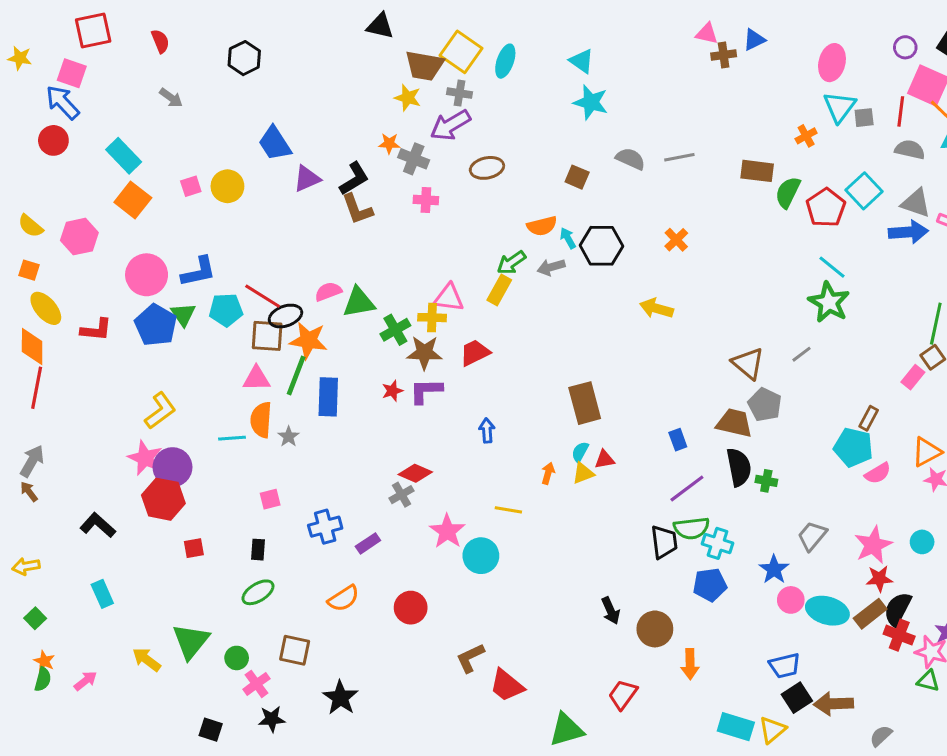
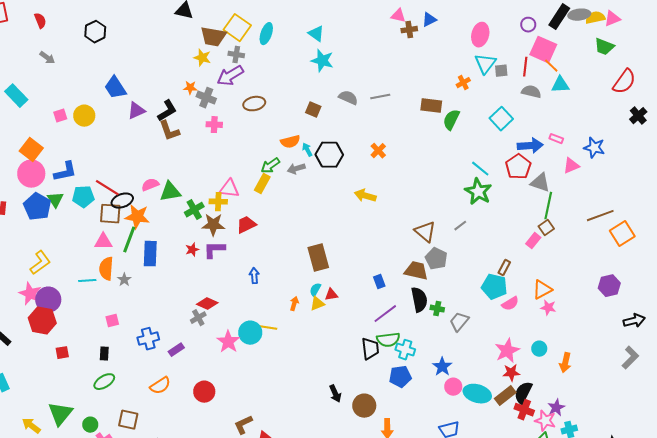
orange square: (133, 200) -> (31, 150), moved
gray triangle: (916, 203) -> (540, 183), moved
red pentagon: (826, 208) -> (518, 167), moved
gray trapezoid: (812, 536) -> (459, 322), moved
cyan circle: (481, 556) -> (250, 333), moved

